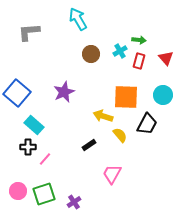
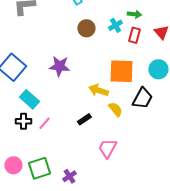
purple star: (64, 92) -> (59, 66), turned 30
pink line: (45, 159) -> (44, 123), moved

